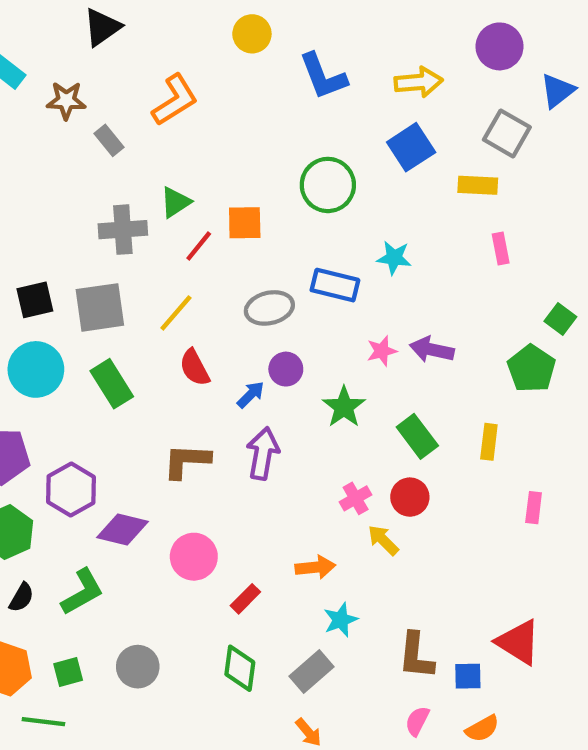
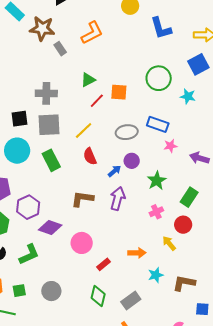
brown star: (66, 100) -> (42, 29), size x1.4
gray cross: (123, 230) -> (46, 93), moved
cyan star: (394, 258) -> (188, 96), moved
pink star: (382, 351) -> (170, 146), moved
green rectangle: (417, 436) -> (189, 197), turned 66
pink cross: (356, 498) -> (156, 212), moved
cyan star: (341, 620) -> (156, 275), moved
brown L-shape: (416, 656) -> (184, 283), moved, turned 90

